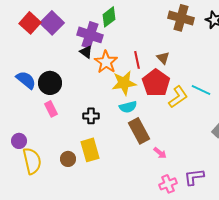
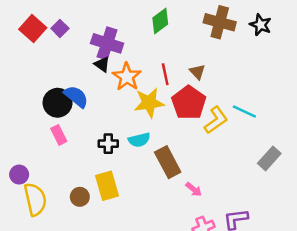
green diamond: (109, 17) -> (160, 21), moved
purple square: (52, 23) -> (60, 28), size x0.6
blue semicircle: (26, 80) -> (76, 97), moved
cyan semicircle: (128, 107) -> (139, 140), moved

